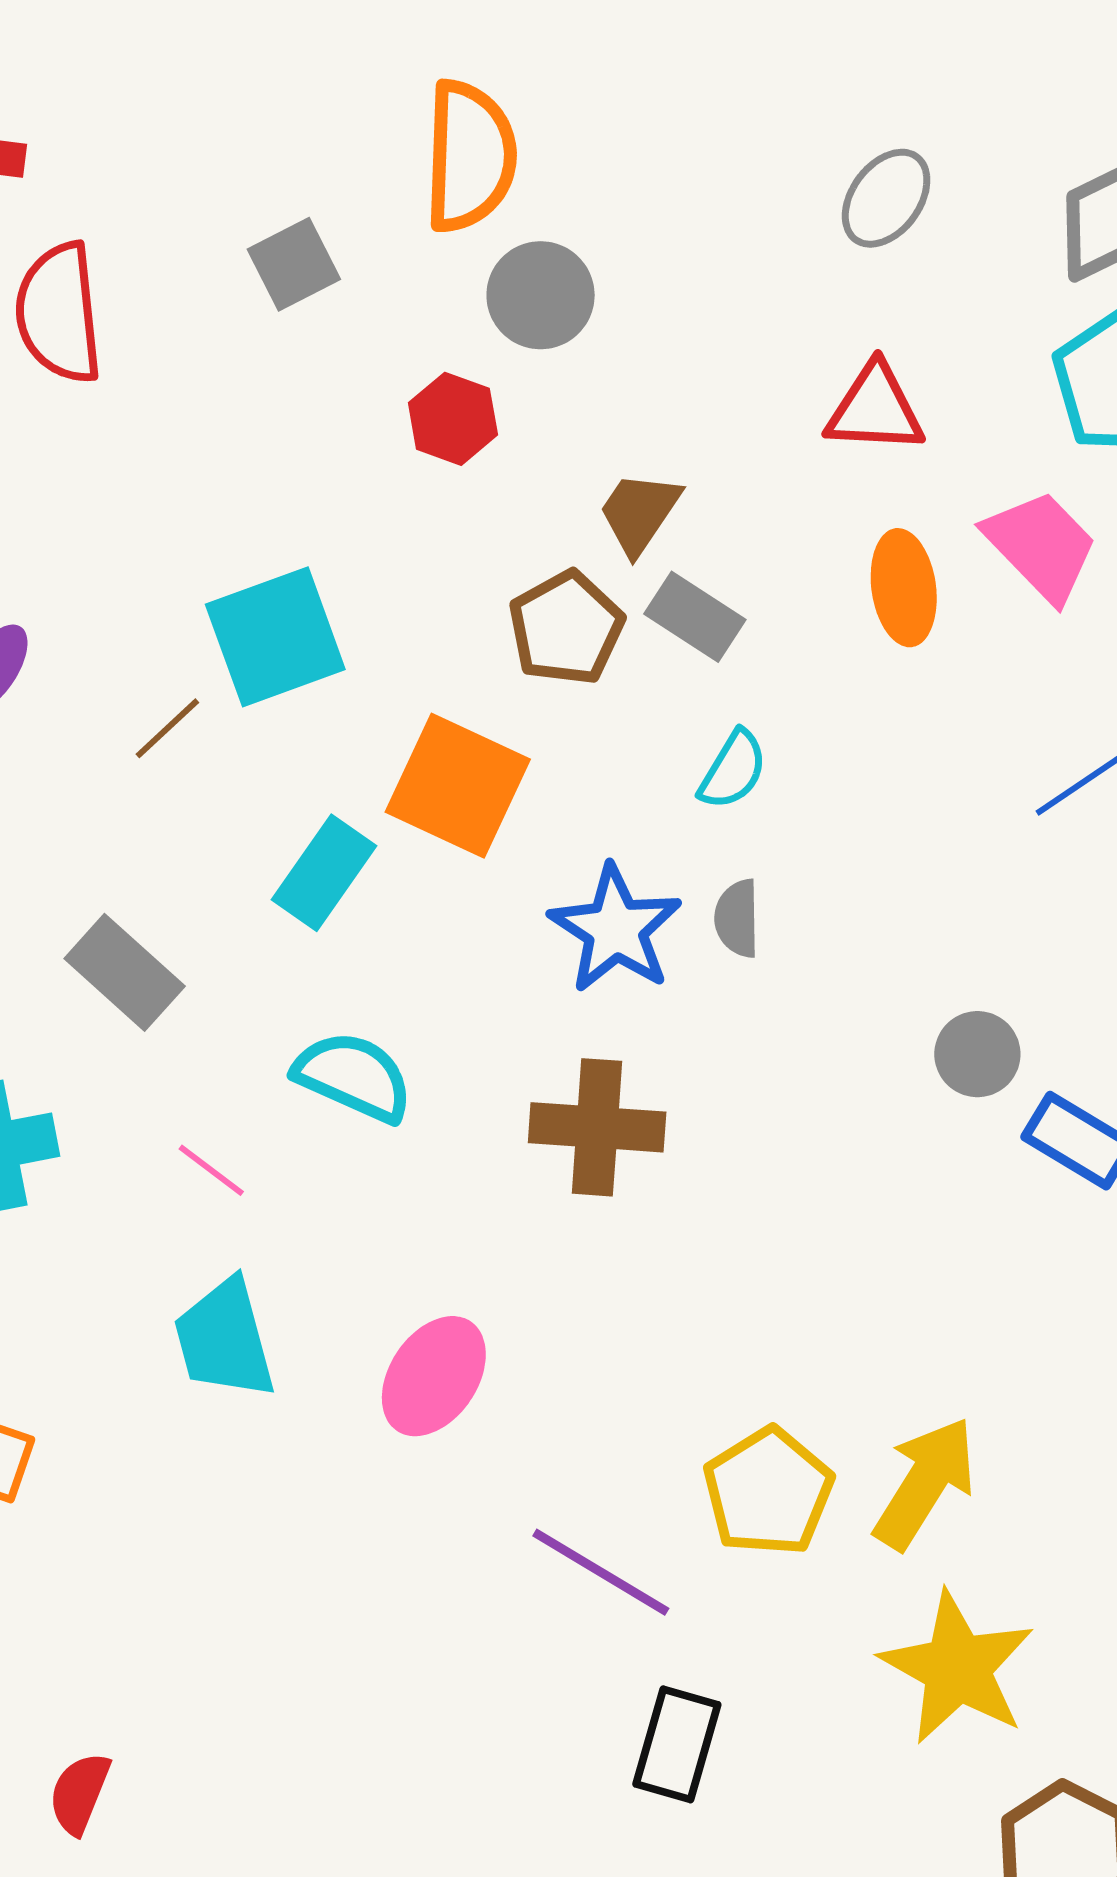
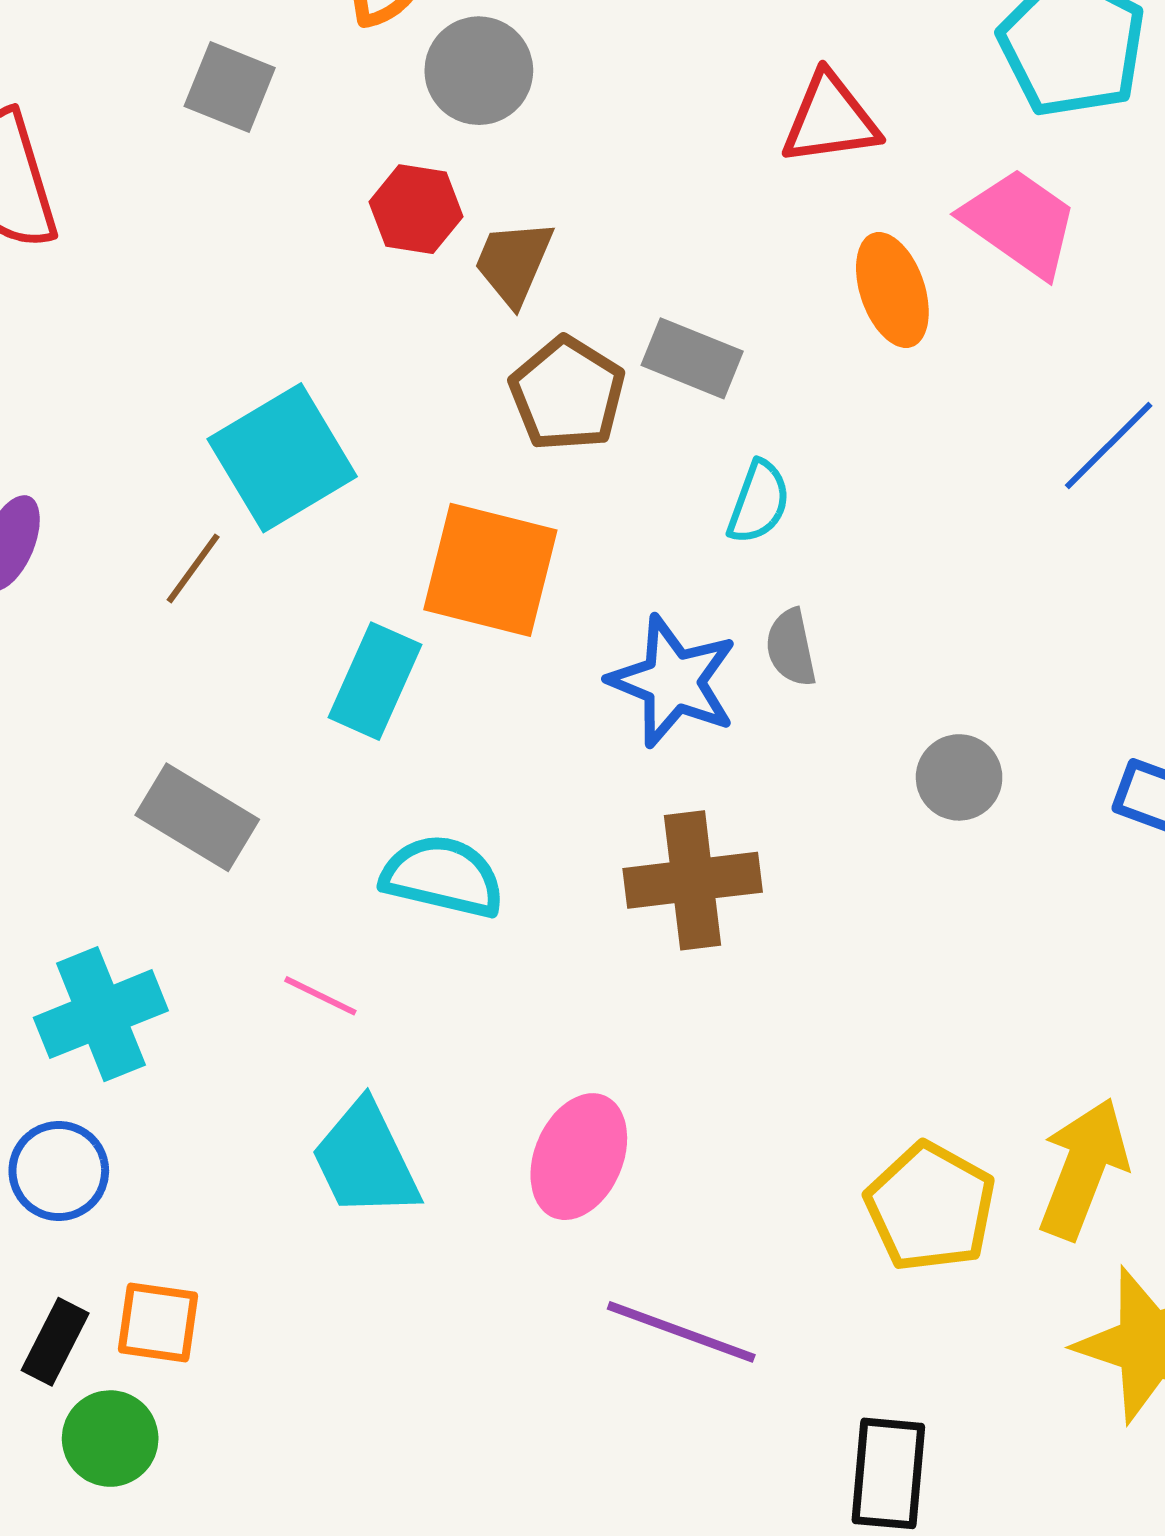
gray square: (294, 264) -> (230, 87), turned -30
brown trapezoid: (639, 513) -> (514, 262), moved
gray circle: (977, 1054) -> (959, 777), moved
purple line: (601, 1572) -> (681, 1332), moved

